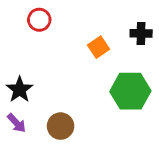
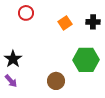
orange square: (98, 47) -> (65, 23), moved
brown circle: (61, 126) -> (56, 81), moved

